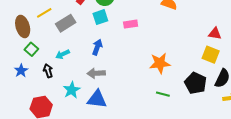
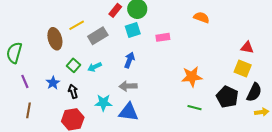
green square: (31, 49) -> (74, 65), moved
black arrow: (48, 71) -> (73, 91), moved
cyan star: (72, 90) -> (103, 103), turned 30

